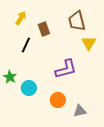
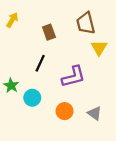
yellow arrow: (21, 18) -> (12, 20), moved
black line: (26, 45) -> (40, 63), moved
gray triangle: (80, 111) -> (95, 113), moved, turned 48

